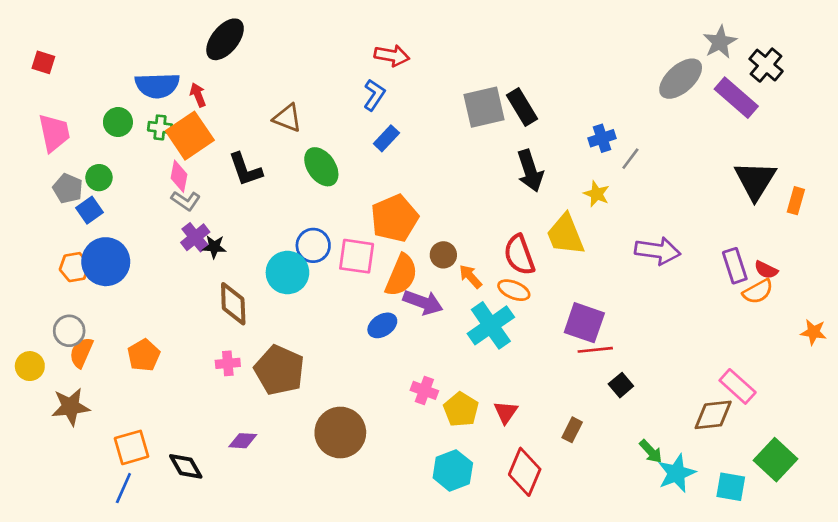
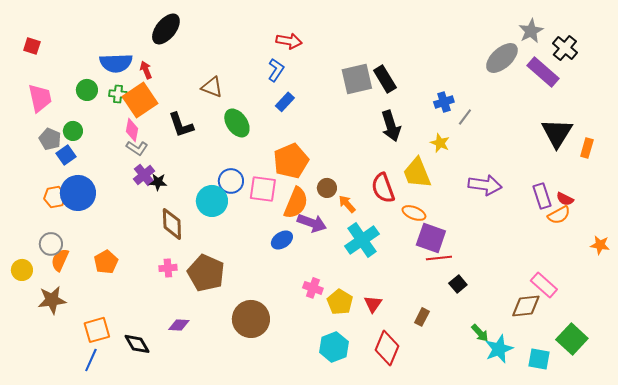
orange ellipse: (514, 290) -> (414, 213), moved

